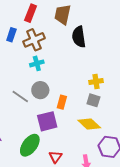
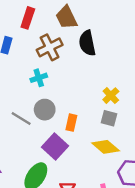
brown trapezoid: (63, 14) -> (66, 17), turned -35
brown cross: (34, 40) -> (50, 47), moved
yellow cross: (96, 82) -> (111, 96), turned -32
purple square: (47, 121) -> (55, 147), turned -30

